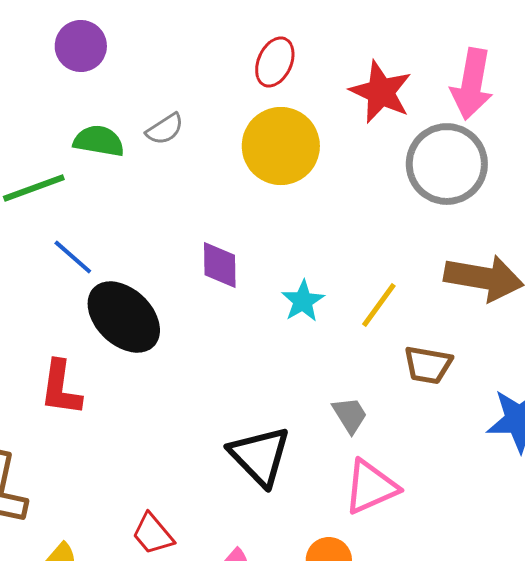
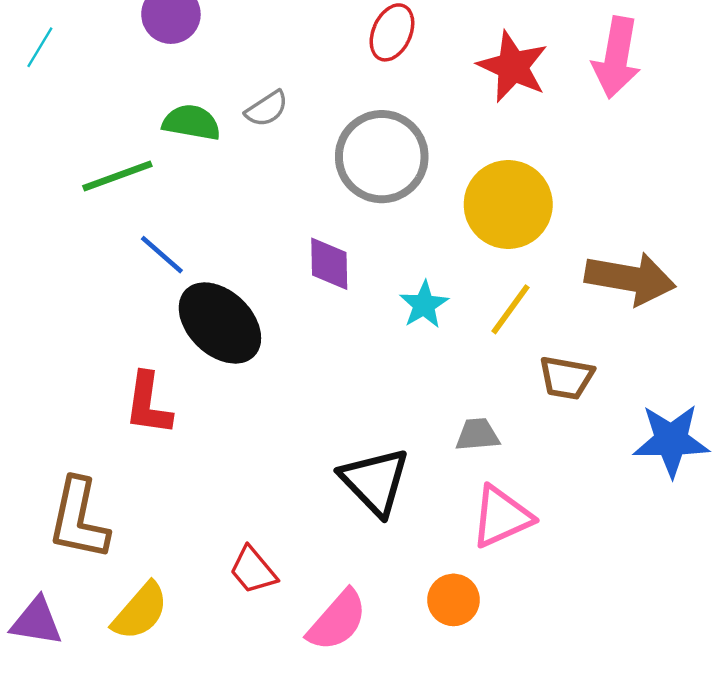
yellow circle: (281, 146) -> (508, 204), moved
gray circle: (447, 164) -> (382, 157), moved
gray trapezoid: (350, 415) -> (477, 435), turned -63

